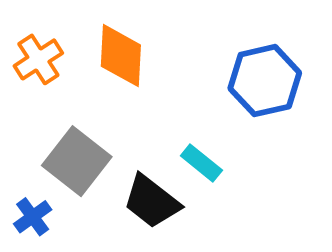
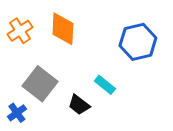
black trapezoid: (152, 201) -> (79, 105), size x0.7

